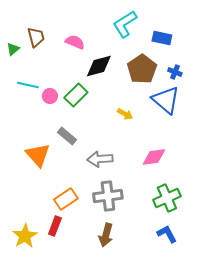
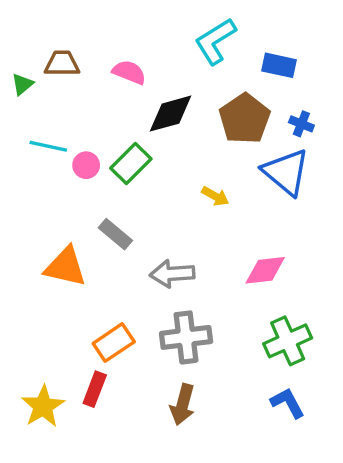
brown trapezoid: (36, 37) -> (62, 64), turned -75
orange triangle: (38, 155) -> (65, 267), turned -36

